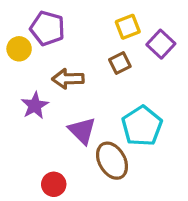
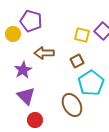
yellow square: (128, 27) -> (82, 35), moved, turned 35
brown square: (120, 63) -> (77, 61), moved
purple triangle: (82, 131) -> (26, 96), moved

